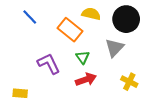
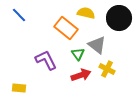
blue line: (30, 17) -> (19, 15), moved
gray triangle: (114, 48) -> (97, 45), moved, turned -36
yellow cross: (129, 82) -> (107, 69), moved

